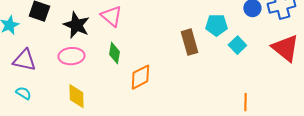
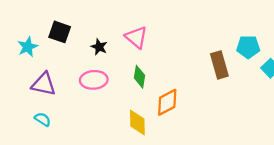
black star: (76, 25) -> (99, 47), size x0.6
yellow diamond: (76, 96) -> (137, 122), moved

